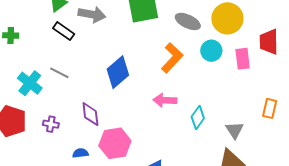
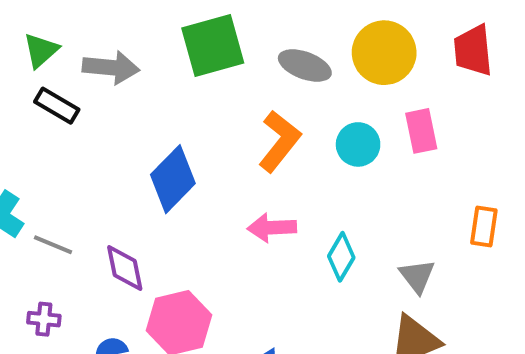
red trapezoid: (269, 42) -> (473, 50), moved
cyan circle: (211, 51) -> (358, 144), moved
gray line: (59, 73) -> (53, 245), moved
purple cross: (51, 124) -> (44, 319), moved

